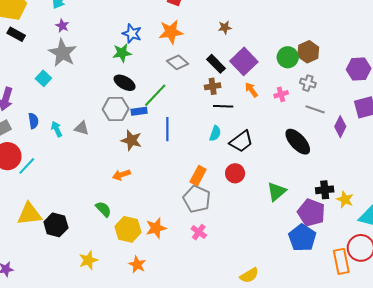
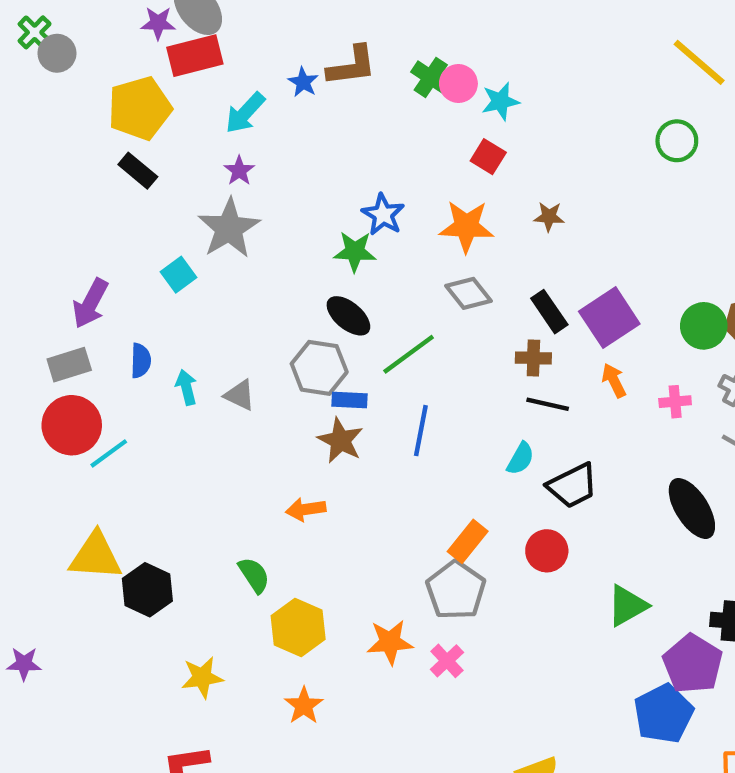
brown star: (225, 28) -> (549, 217), moved
blue rectangle: (139, 111) -> (349, 400), moved
orange star: (156, 228) -> (390, 642), moved

